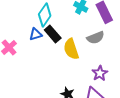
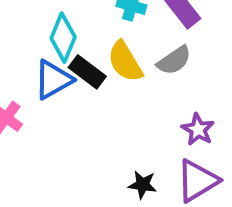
blue triangle: (36, 34) -> (53, 80), size x1.5
yellow semicircle: (71, 49) -> (125, 62), moved

